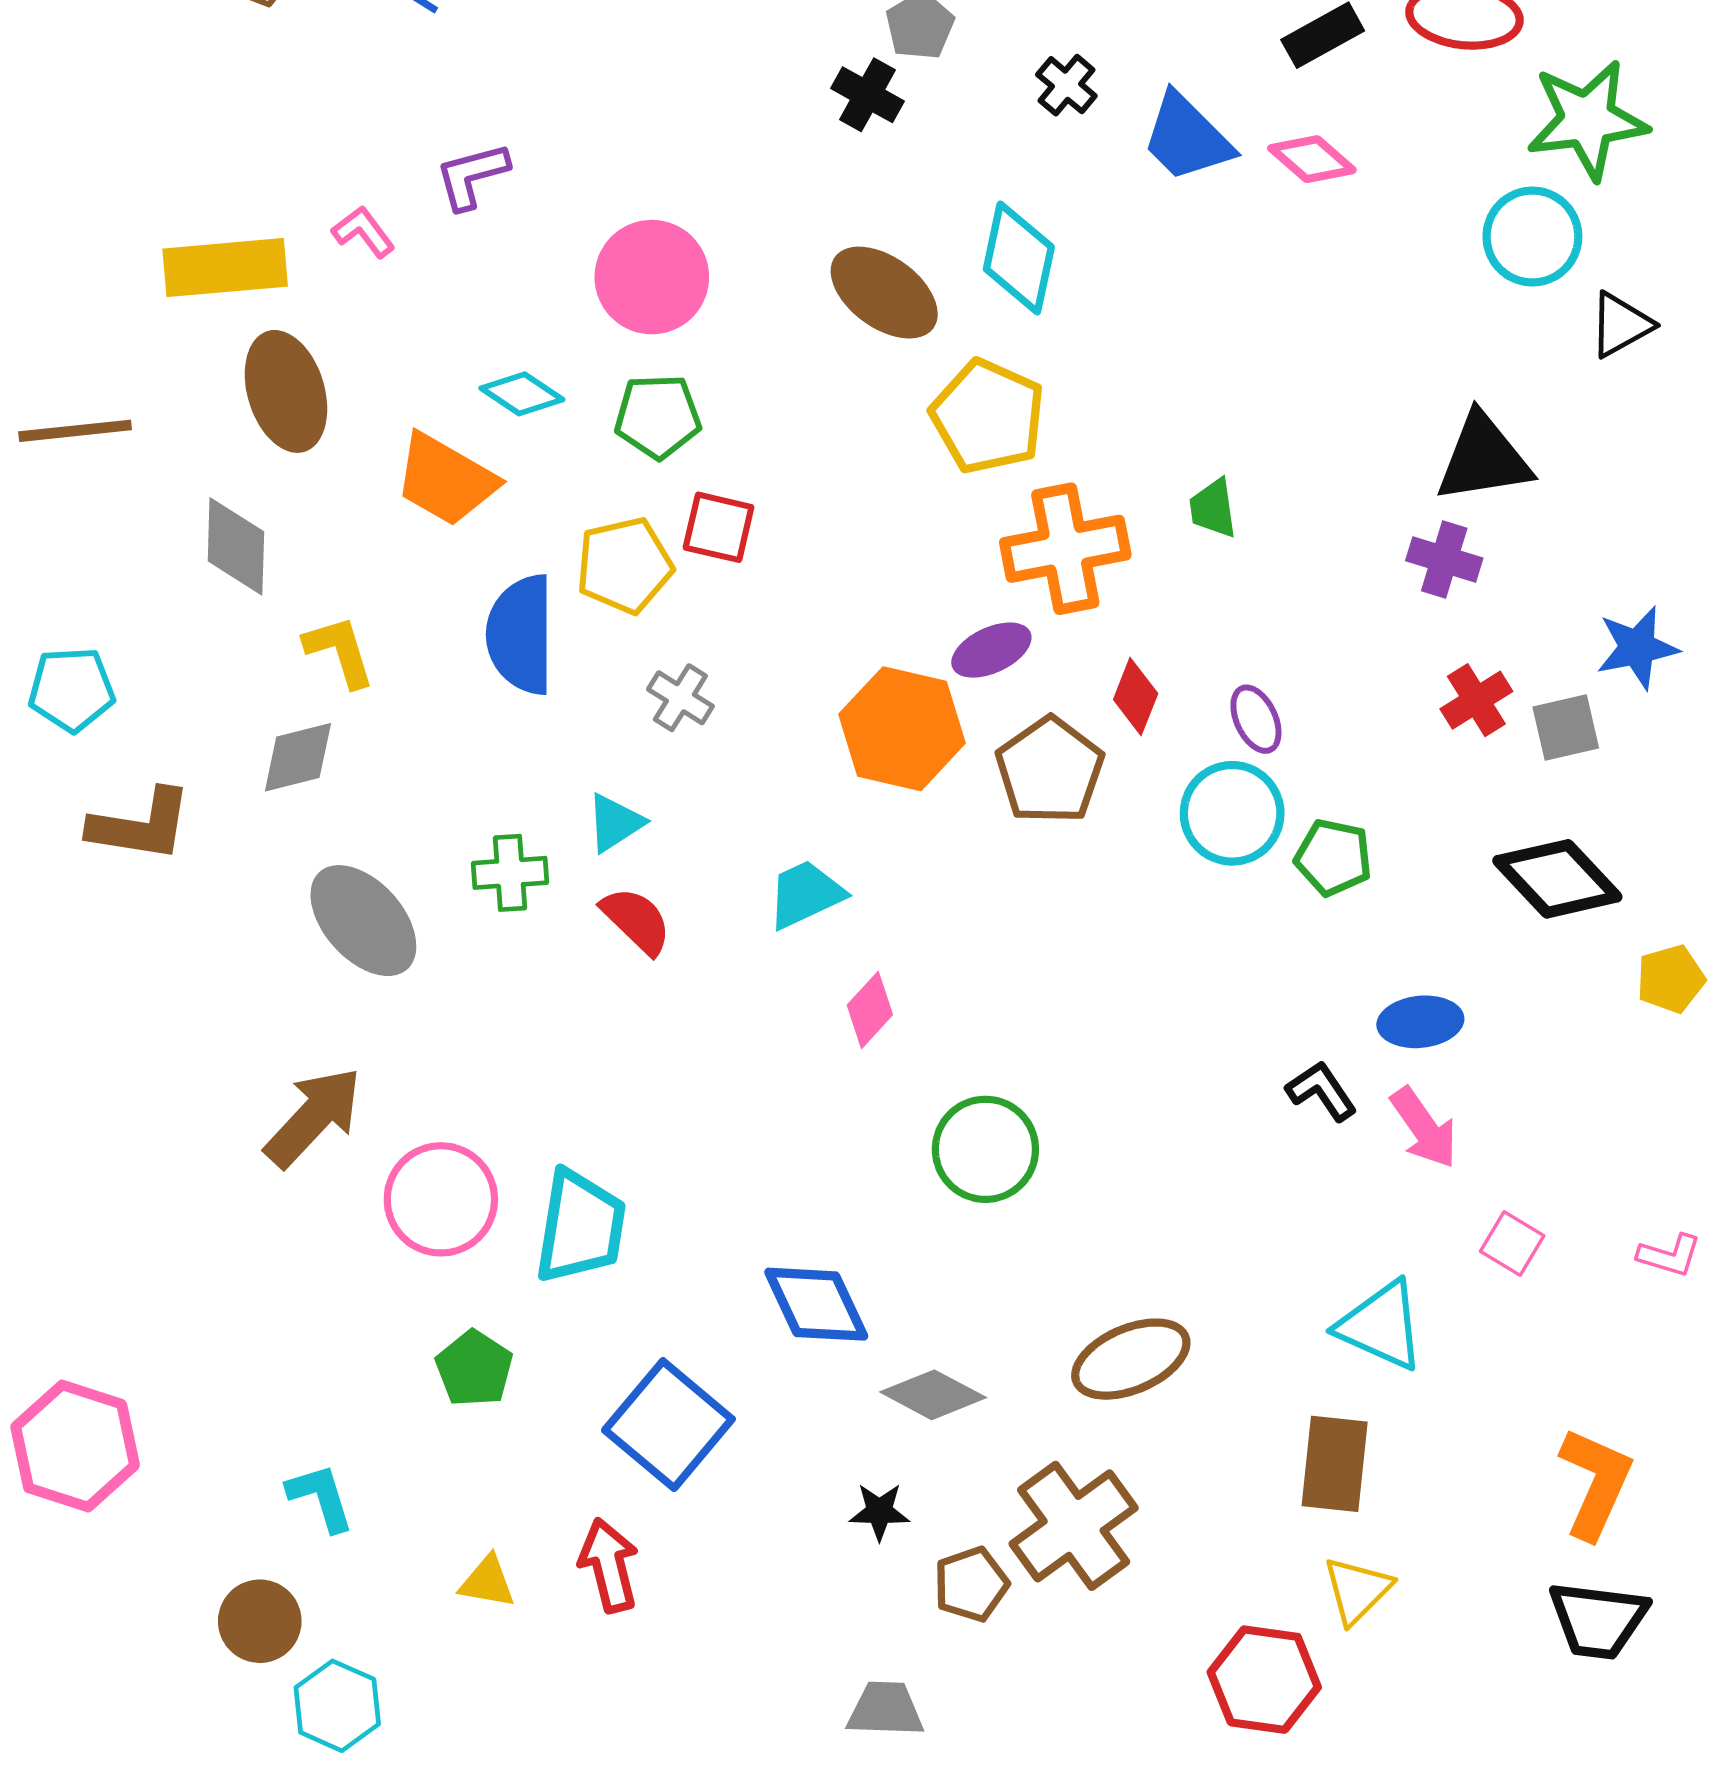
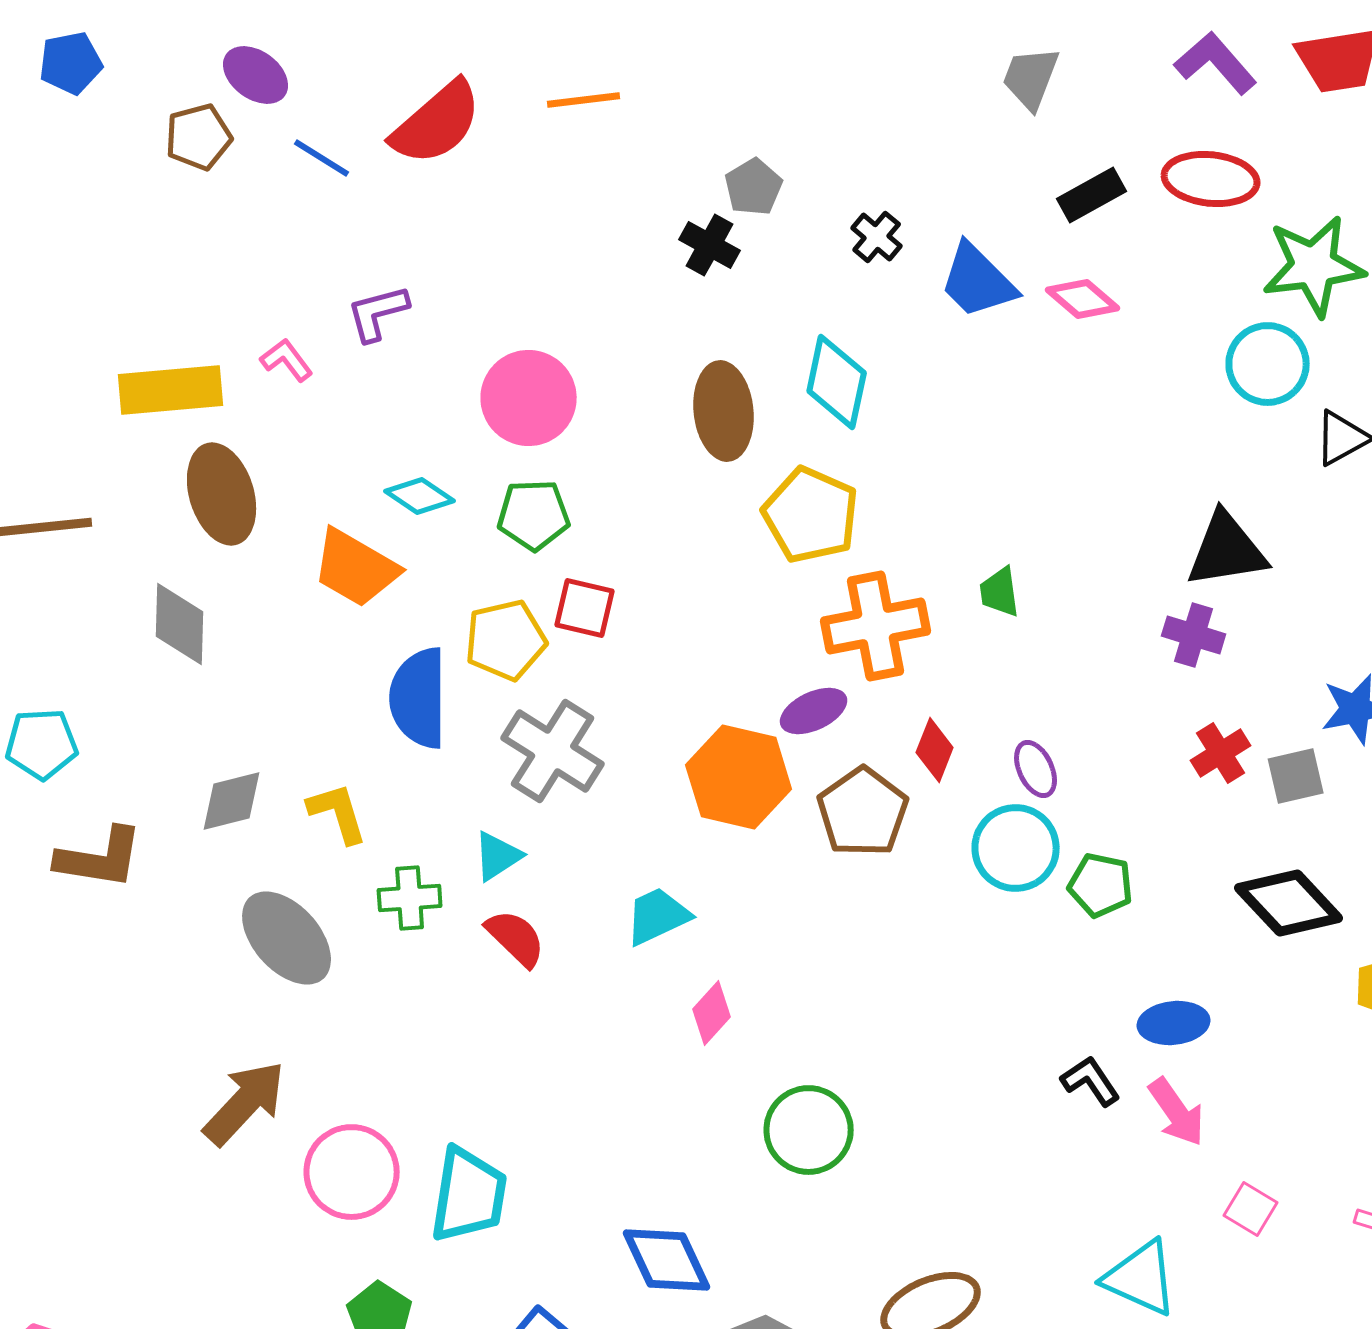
brown ellipse: (884, 293) -> (724, 411), turned 48
yellow L-shape: (340, 651) -> (338, 813), moved
gray cross: (680, 698) -> (553, 751), size x1.8

